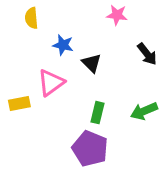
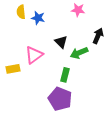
blue star: (63, 45) -> (38, 18), moved
black arrow: (147, 54) -> (98, 36), turned -119
green arrow: (144, 111) -> (79, 53), moved

